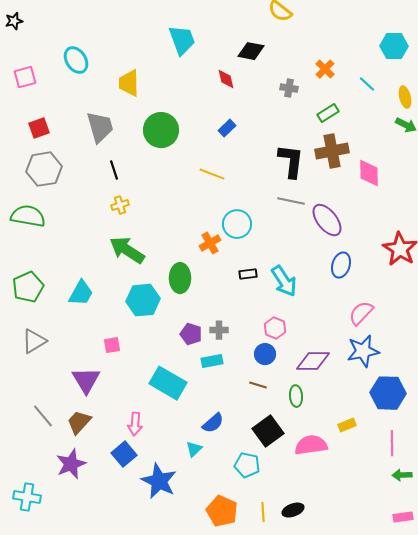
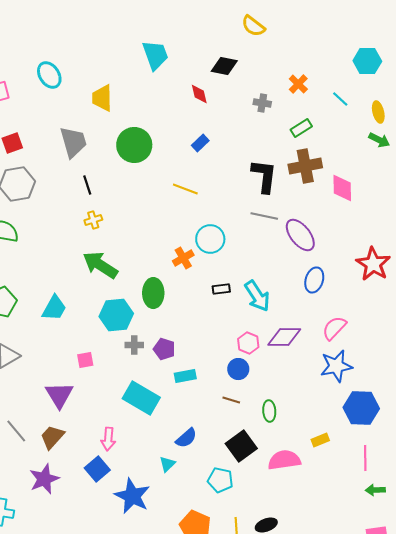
gray cross: (219, 330) -> (134, 345), moved
purple diamond: (313, 361) -> (284, 337), moved

